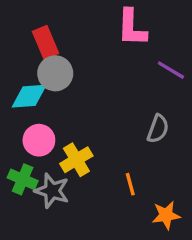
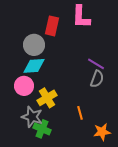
red rectangle: (45, 42) -> (52, 26), moved, turned 36
purple line: (171, 70) -> (96, 64), moved
cyan diamond: (29, 96) -> (34, 66), moved
green cross: (23, 179) -> (42, 129), moved

